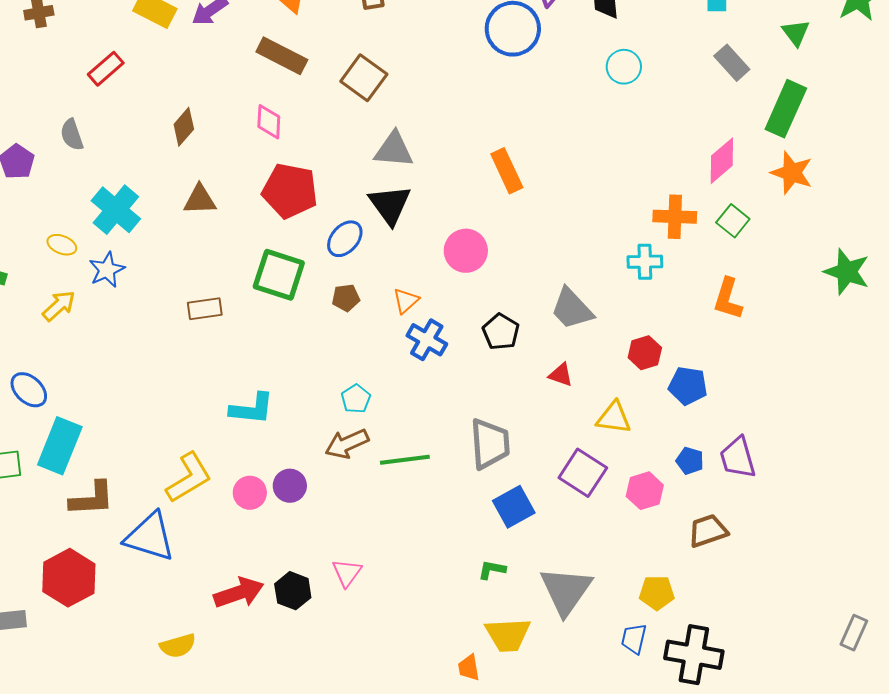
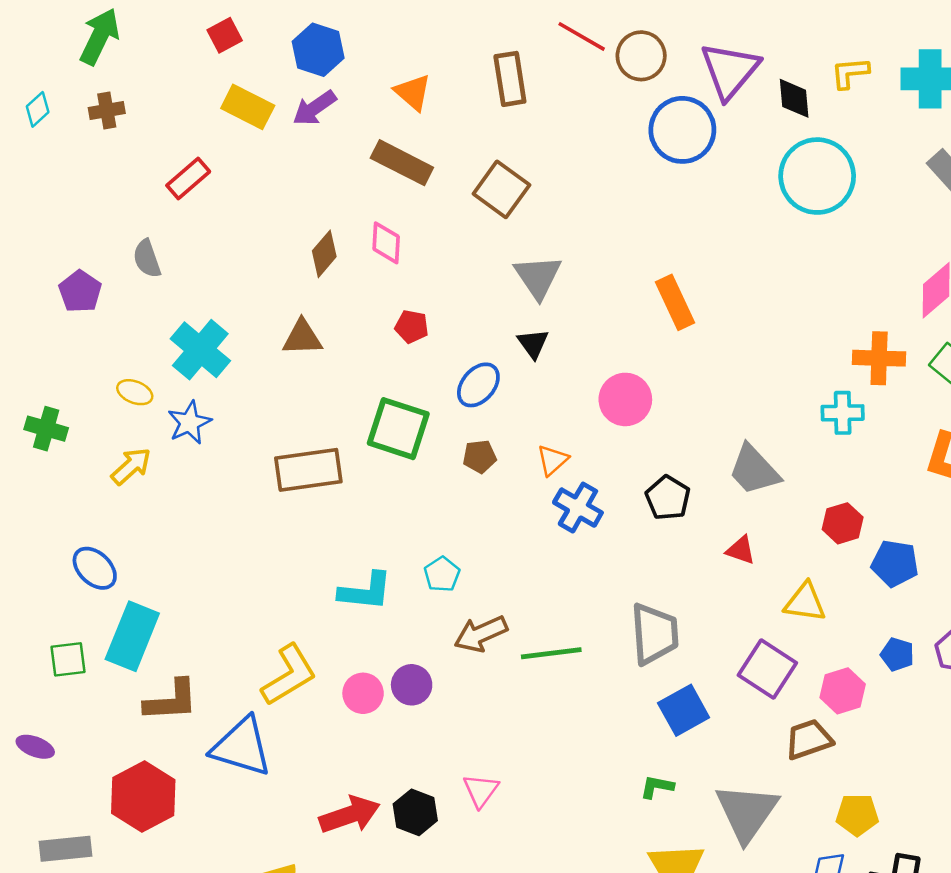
cyan circle: (624, 67) -> (817, 176), size x1.8
brown diamond: (184, 127) -> (324, 254), moved
gray triangle: (394, 150) -> (538, 277), turned 51
red pentagon: (290, 191) -> (412, 327), size x0.5
black triangle: (390, 205) -> (533, 344), size x0.6
brown rectangle: (205, 309) -> (308, 470), size x1.6
cyan pentagon: (356, 399) -> (442, 574), moved
brown trapezoid: (708, 531) -> (809, 739), moved

